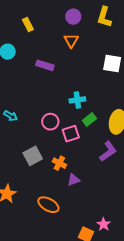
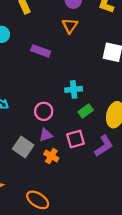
pink square: (71, 134) -> (75, 139), moved
gray square: (33, 156) -> (23, 147), turned -30
purple triangle: (74, 180) -> (46, 135), moved

